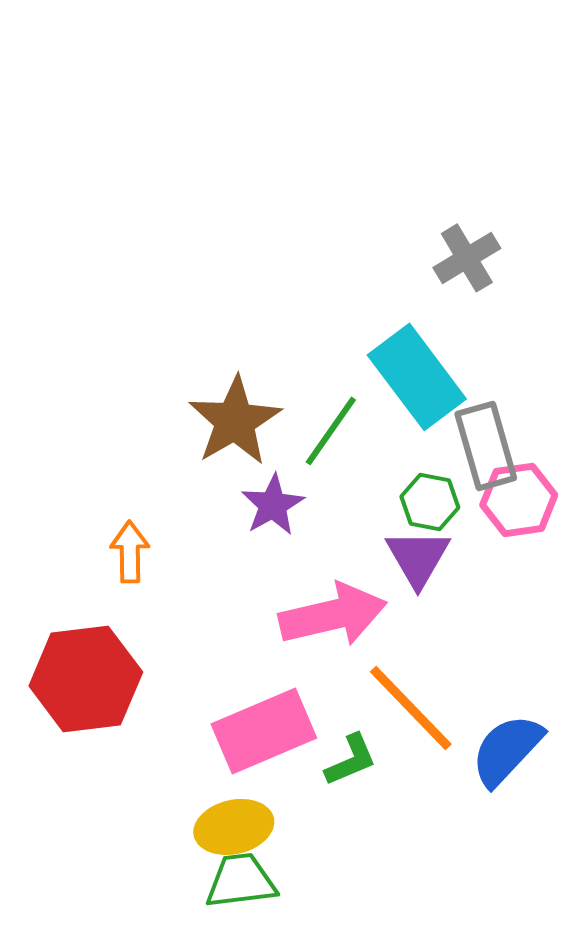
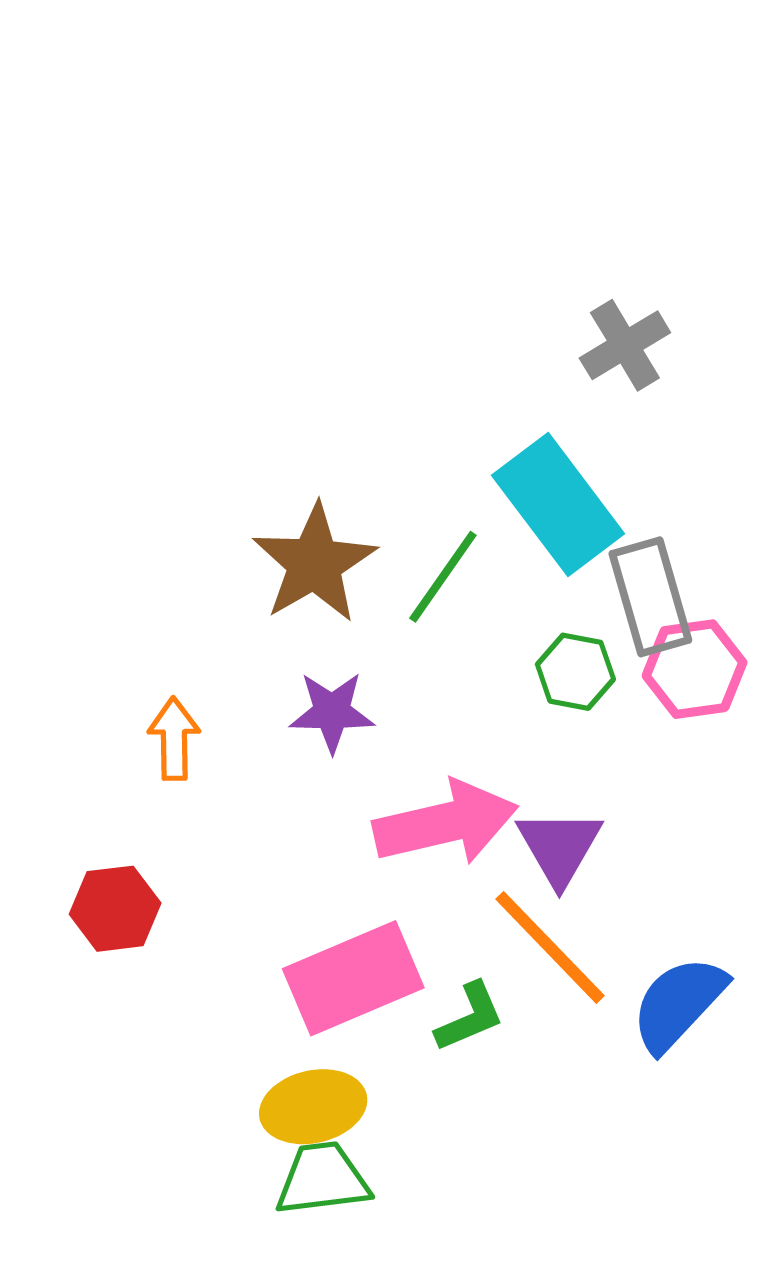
purple star: (273, 505) -> (332, 712), moved, turned 30
purple triangle: (418, 558) -> (559, 847), moved
red hexagon: (86, 679) -> (115, 909), size x0.6

